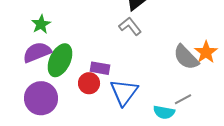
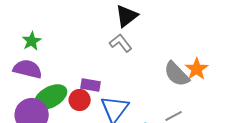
purple semicircle: (37, 52) -> (28, 69), turned 36
green ellipse: (60, 60) -> (51, 97), moved, turned 36

